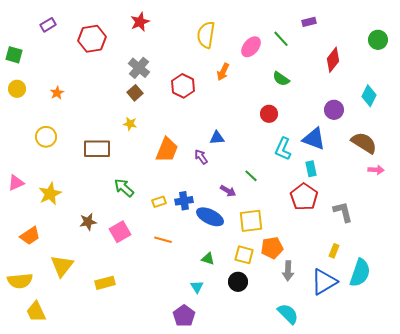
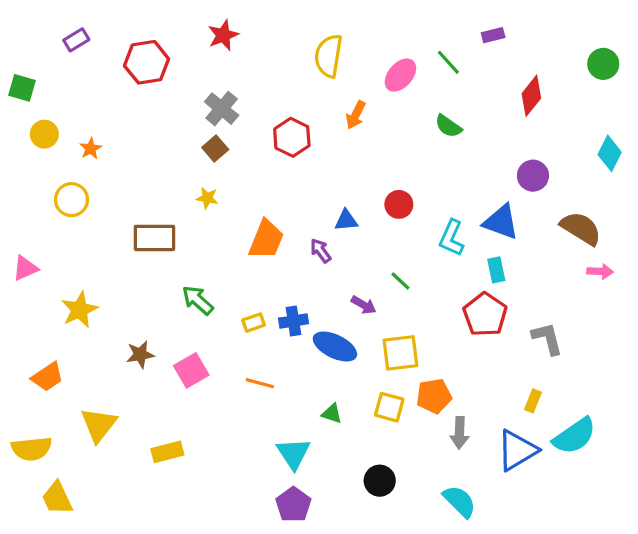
yellow circle: (17, 89) -> (44, 134), moved
cyan diamond: (369, 96) -> (610, 153), moved
red circle: (269, 114) -> (399, 204), moved
yellow circle: (46, 137) -> (71, 200), moved
pink triangle: (16, 183) -> (25, 268), moved
cyan semicircle: (360, 273) -> (574, 436), turned 36
black circle: (238, 282) -> (380, 481), moved
cyan triangle: (197, 287) -> (293, 453), moved, size x1.6

